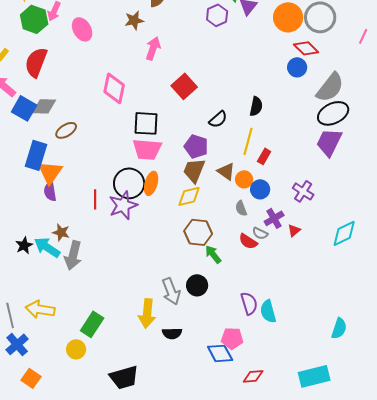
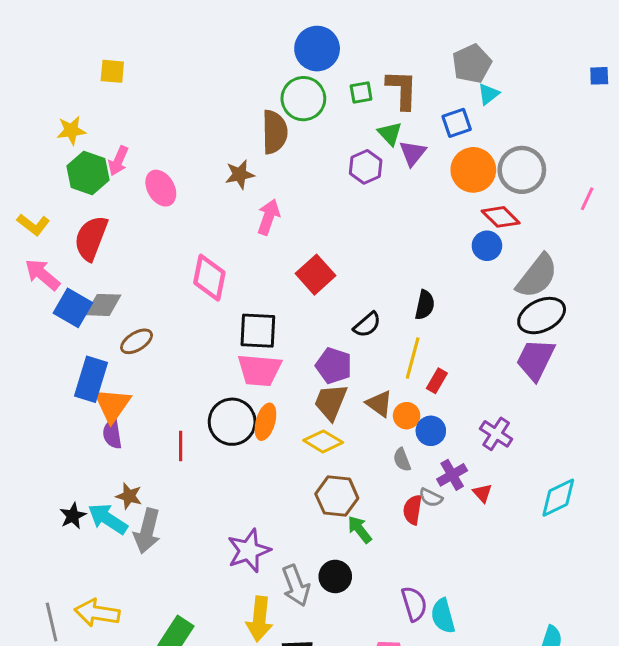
yellow diamond: (189, 196) -> (323, 441), turned 45
purple star: (123, 205) -> (249, 551), moved
red triangle: (294, 230) -> (482, 493), turned -32
red semicircle: (248, 241) -> (413, 510), turned 66

